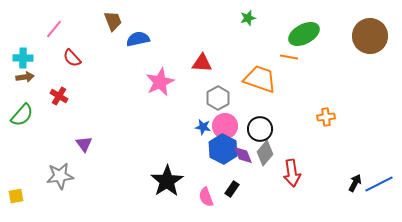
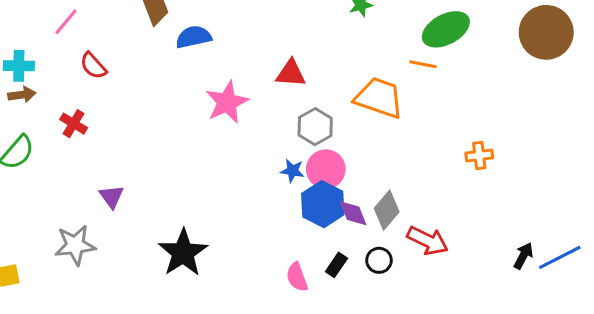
black circle: (260, 129) -> (379, 260), moved, size x0.7
red arrow: (292, 173) -> (428, 241), turned -56
black star: (167, 181) -> (183, 253), moved

